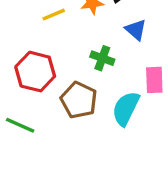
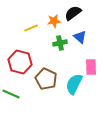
green cross: (102, 58) -> (60, 43), moved, turned -32

